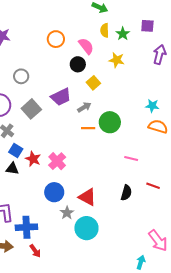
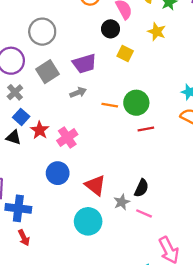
gray circle: (21, 76) -> (42, 32), size x1.5
yellow square: (93, 83) -> (125, 54), turned -32
gray arrow: (84, 107) -> (78, 92), moved
pink line: (131, 159) -> (144, 213), moved
red line: (153, 186) -> (146, 129), moved, turned -40
gray star: (67, 213) -> (122, 202), moved

